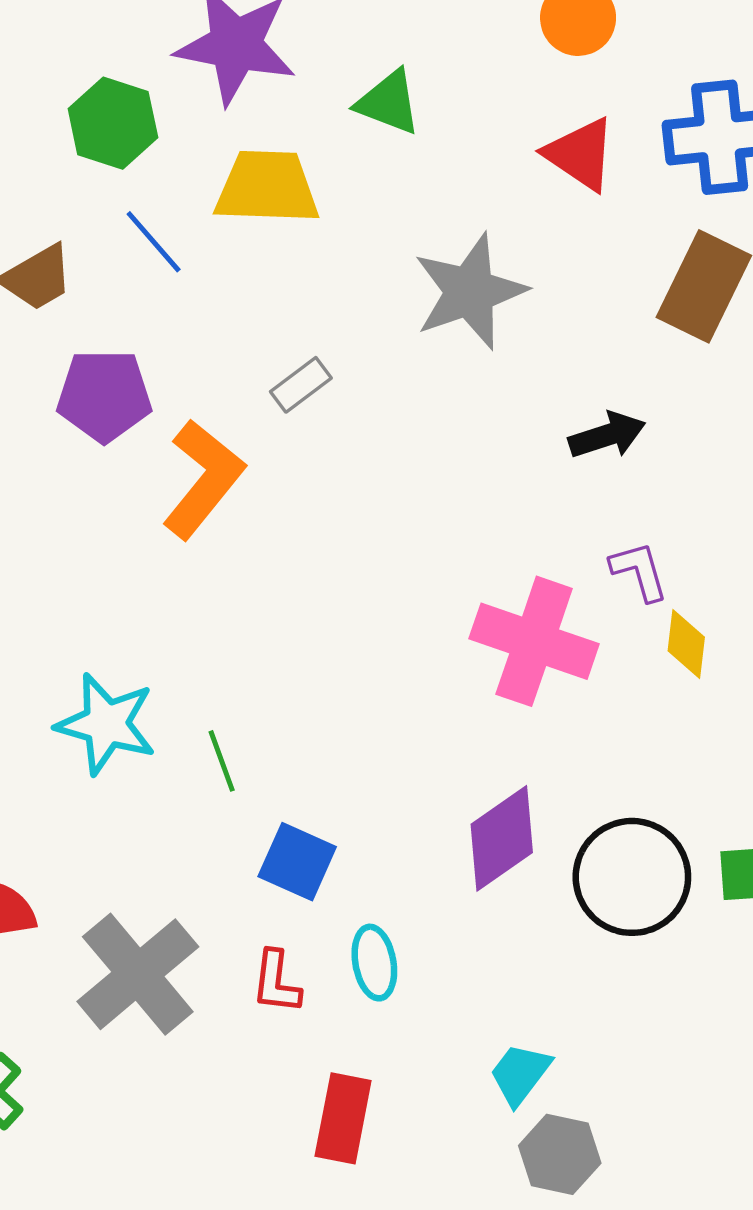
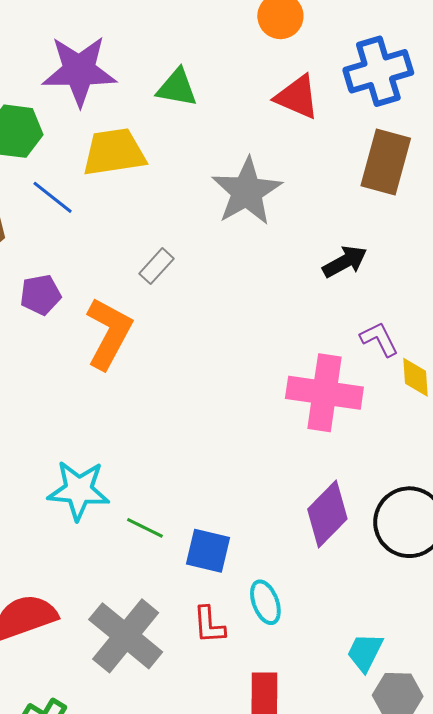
purple pentagon: (104, 396) -> (40, 295), size x0.7
green line: (222, 761) -> (145, 528), moved, turned -33

